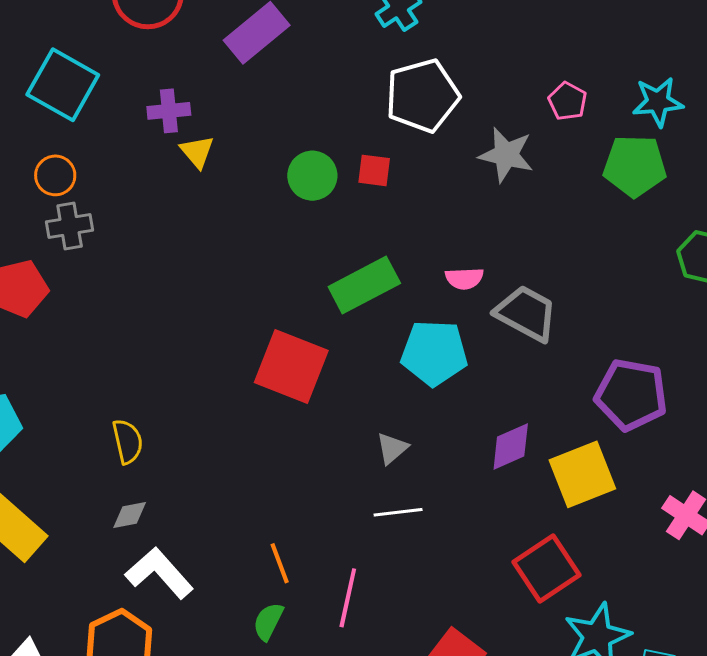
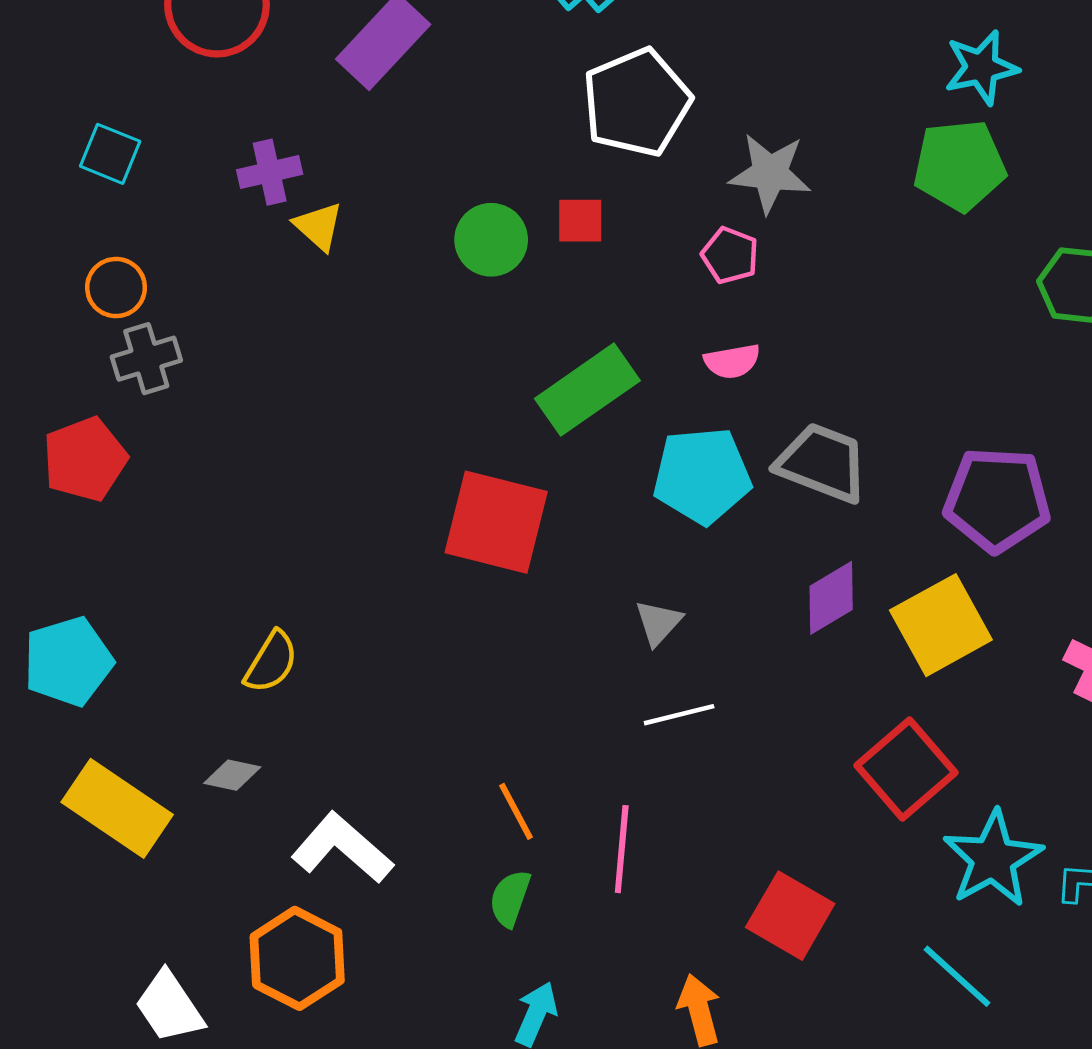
cyan square: (63, 85) -> (110, 154), size x0.6
pink pentagon: (567, 101) -> (730, 255), moved
gray trapezoid: (526, 313) -> (822, 463), moved
yellow semicircle: (128, 441) -> (271, 662), turned 51
gray diamond: (130, 515) -> (232, 775), moved, turned 30

